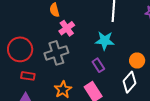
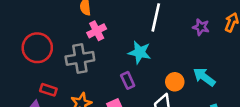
red rectangle: (28, 76) -> (48, 90), moved

